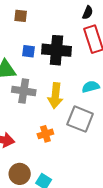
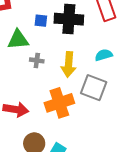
gray cross: (24, 91) -> (37, 60), size x0.6
orange cross: (45, 134) -> (59, 103), size x1.8

